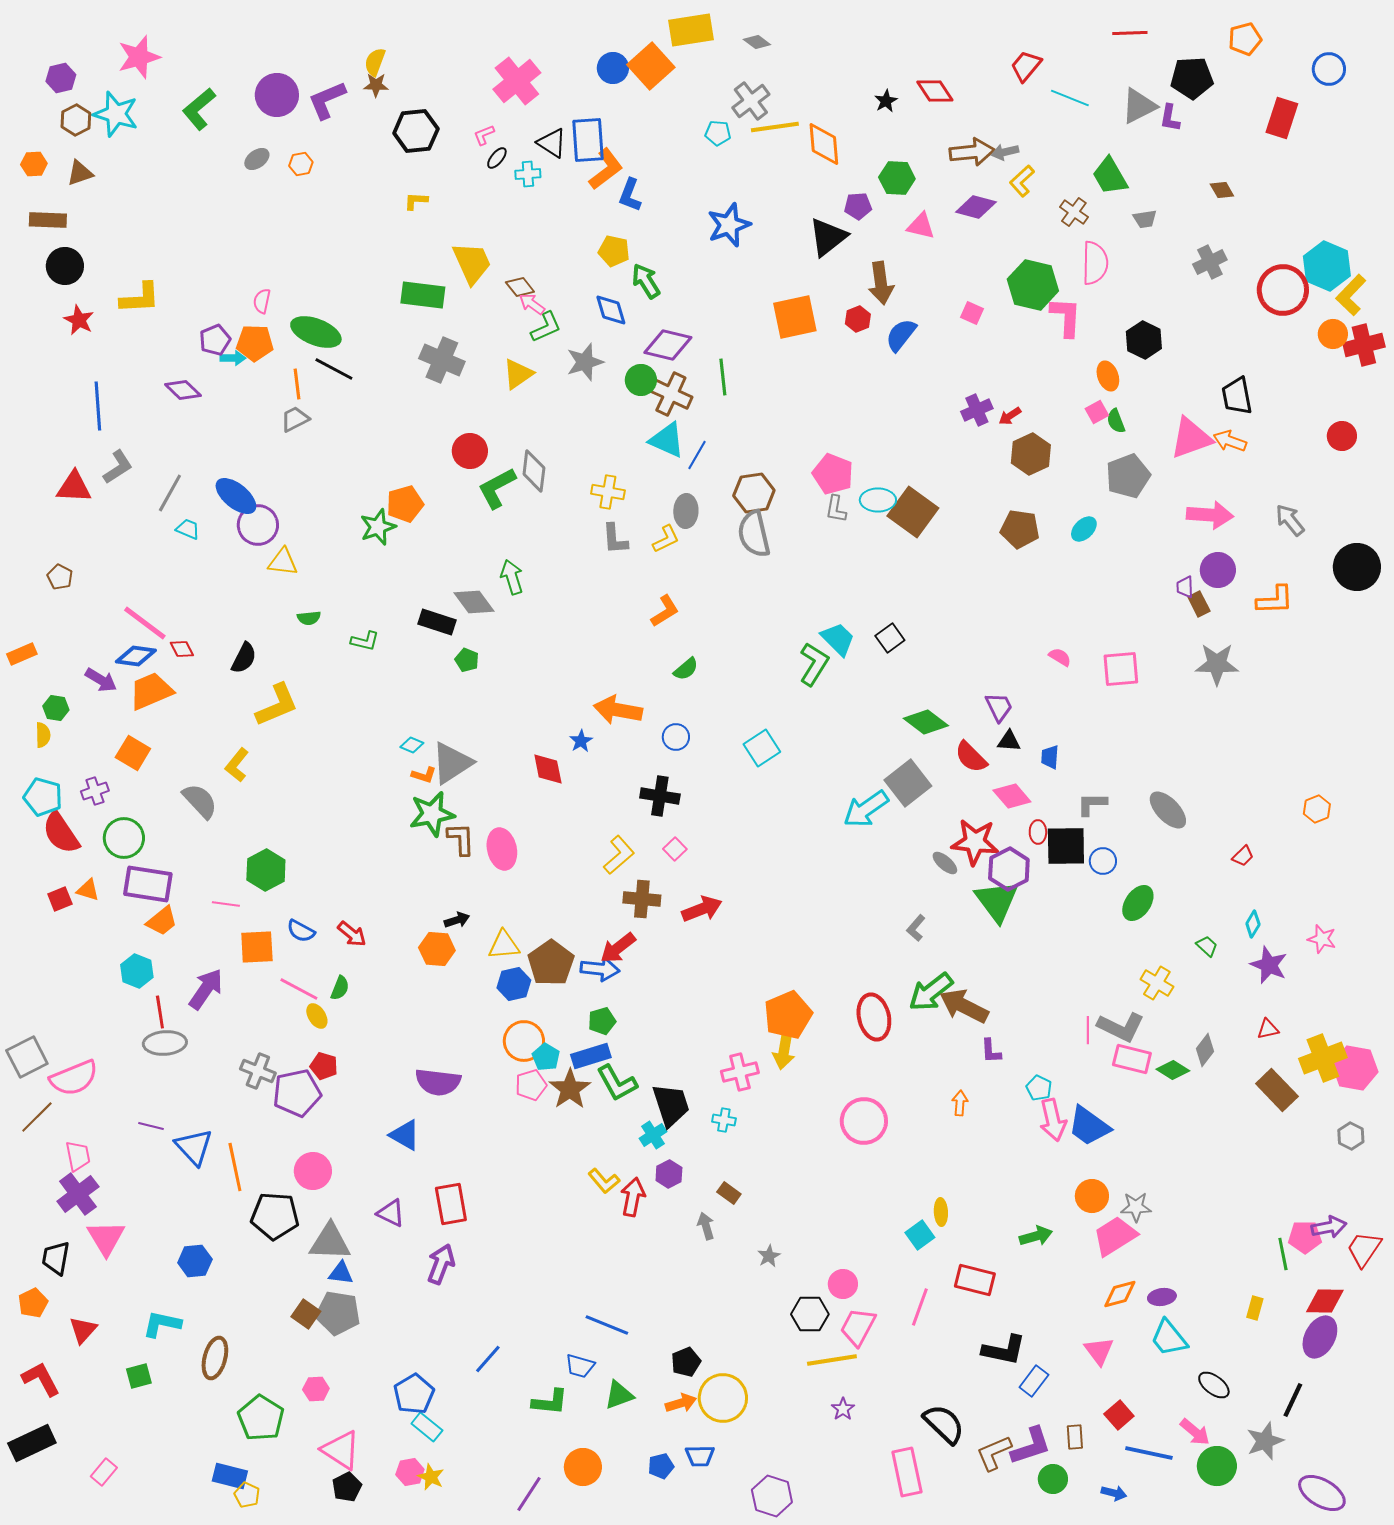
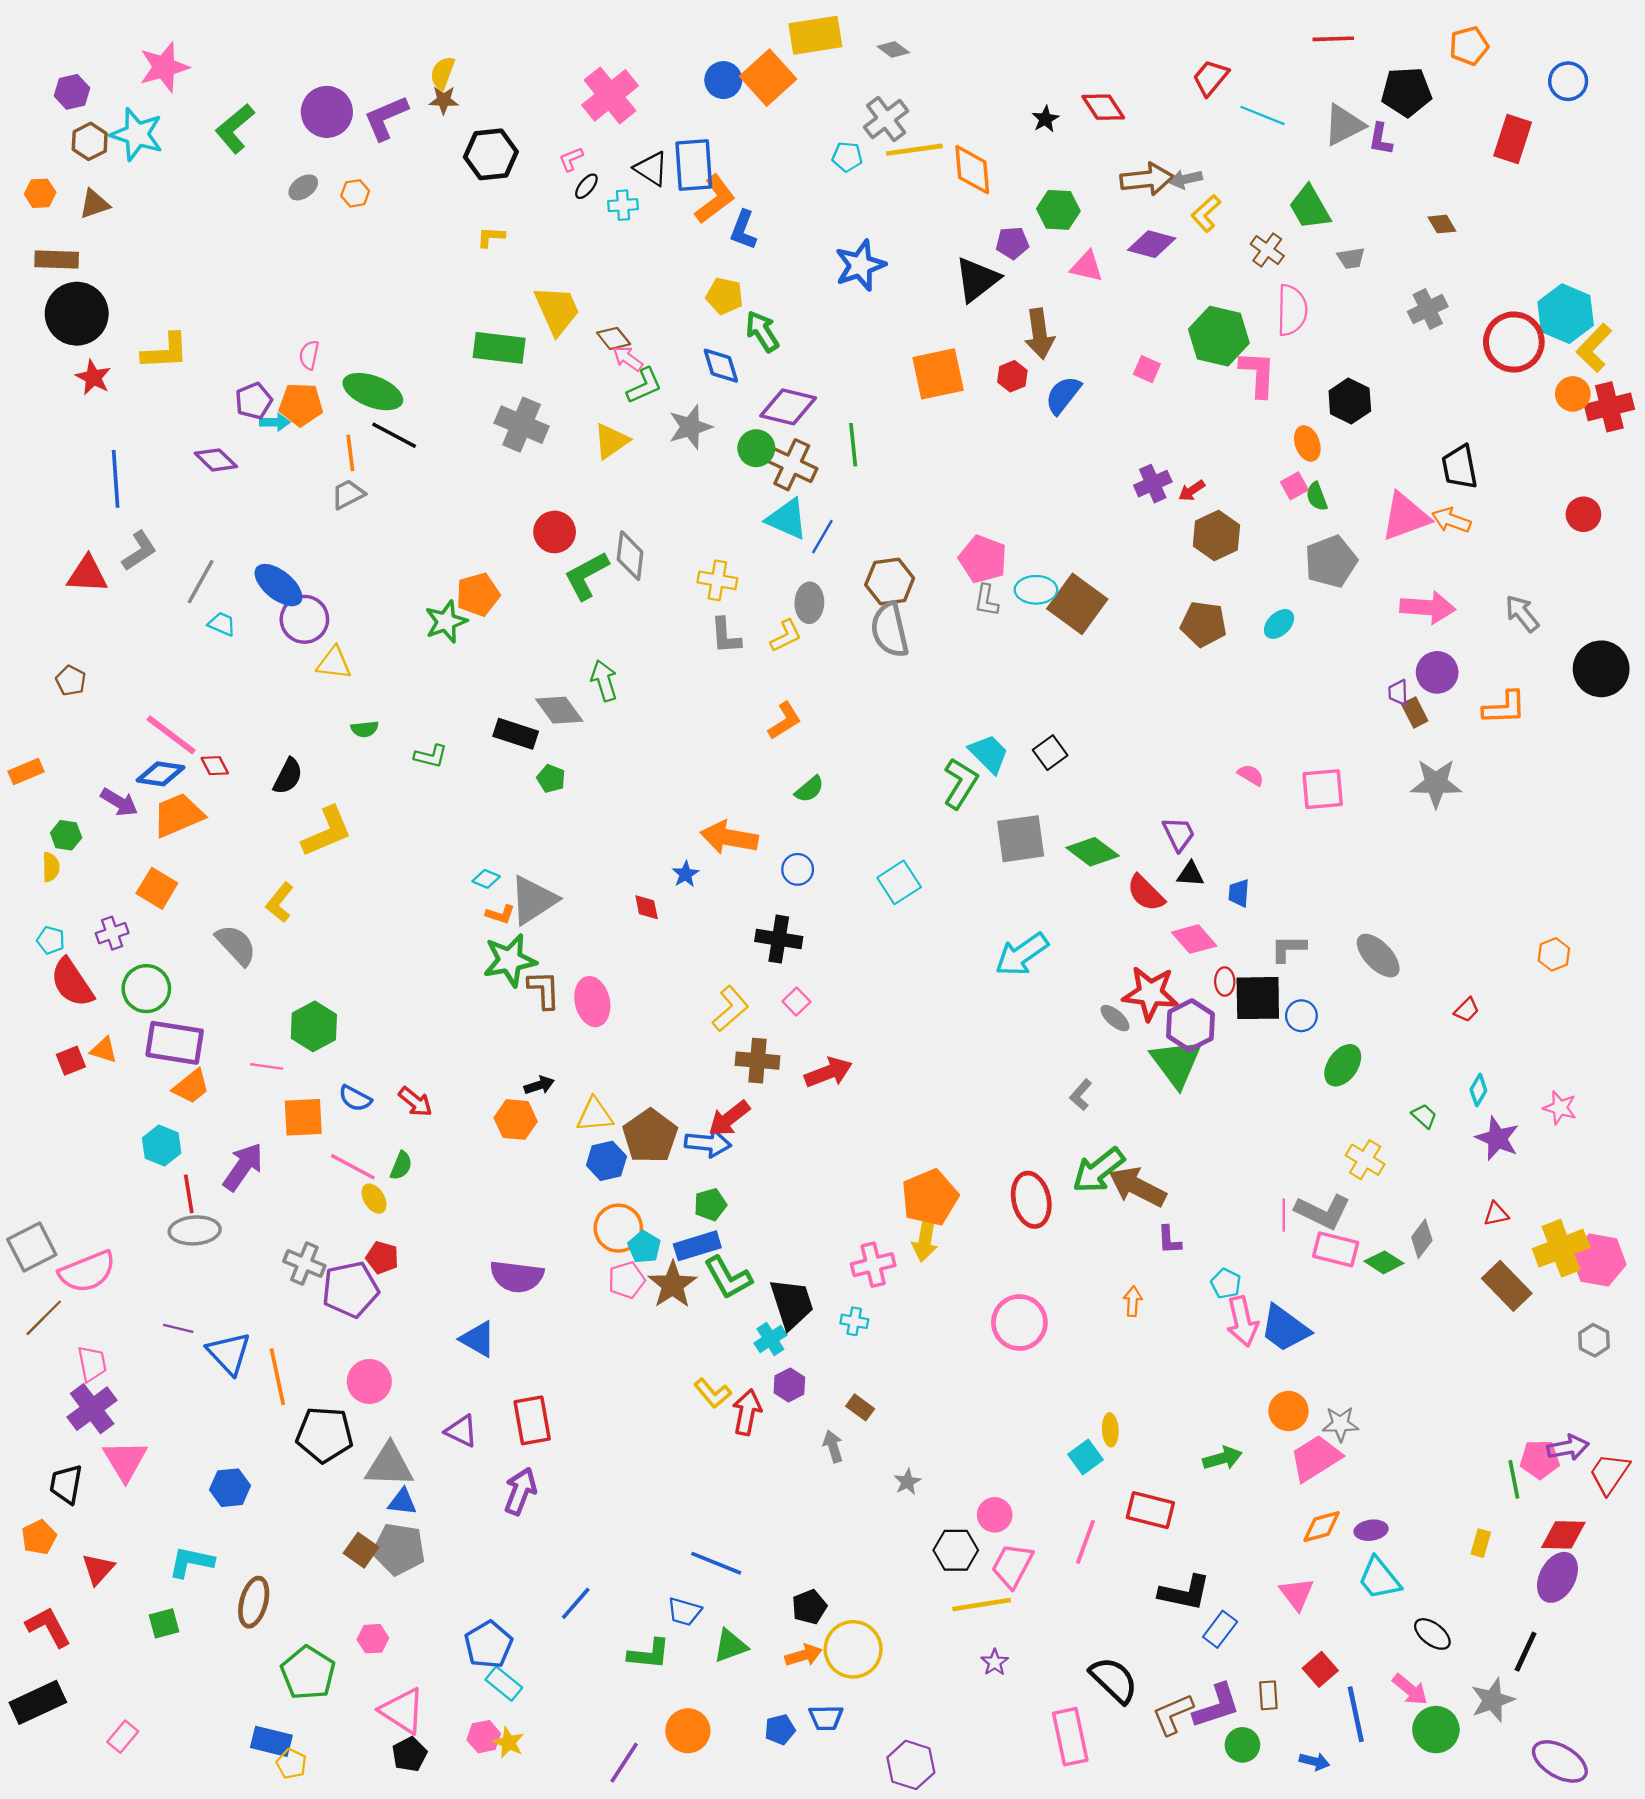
black circle: (65, 266) -> (77, 314), size x1.4
red diamond: (548, 769) -> (647, 907), size x0.7
gray square: (908, 783) -> (1021, 839), moved, turned 30
cyan pentagon: (43, 797) -> (51, 940), size x0.6
blue line: (1149, 1453) -> (1356, 1714), turned 66

